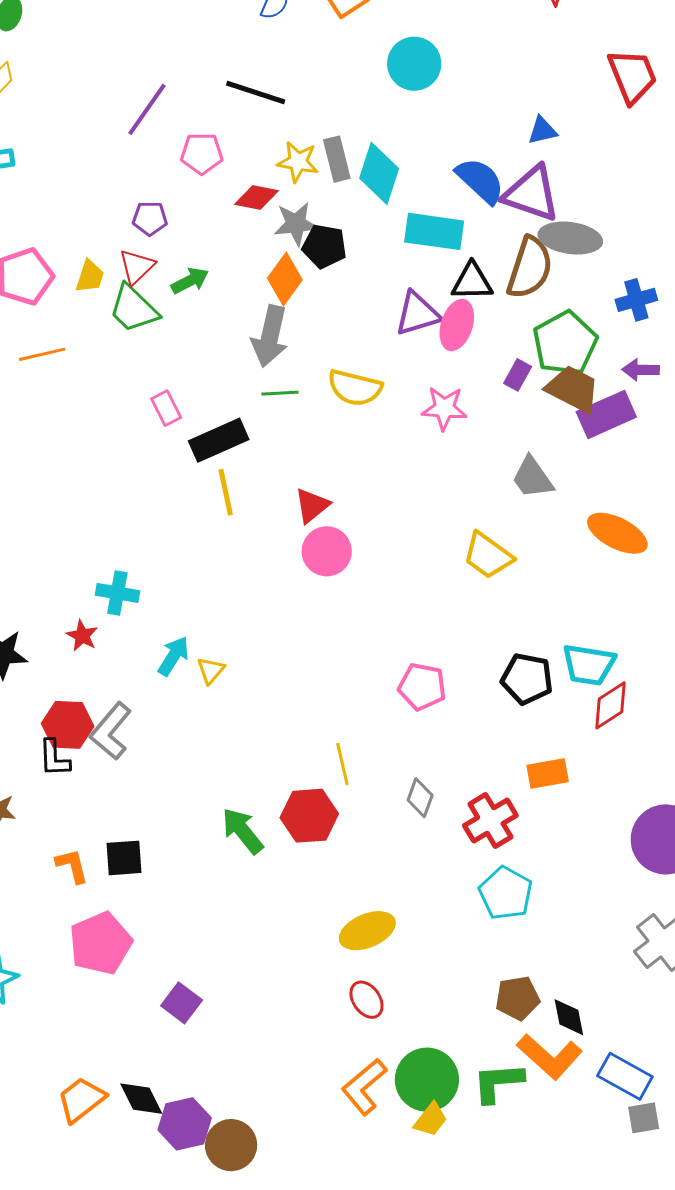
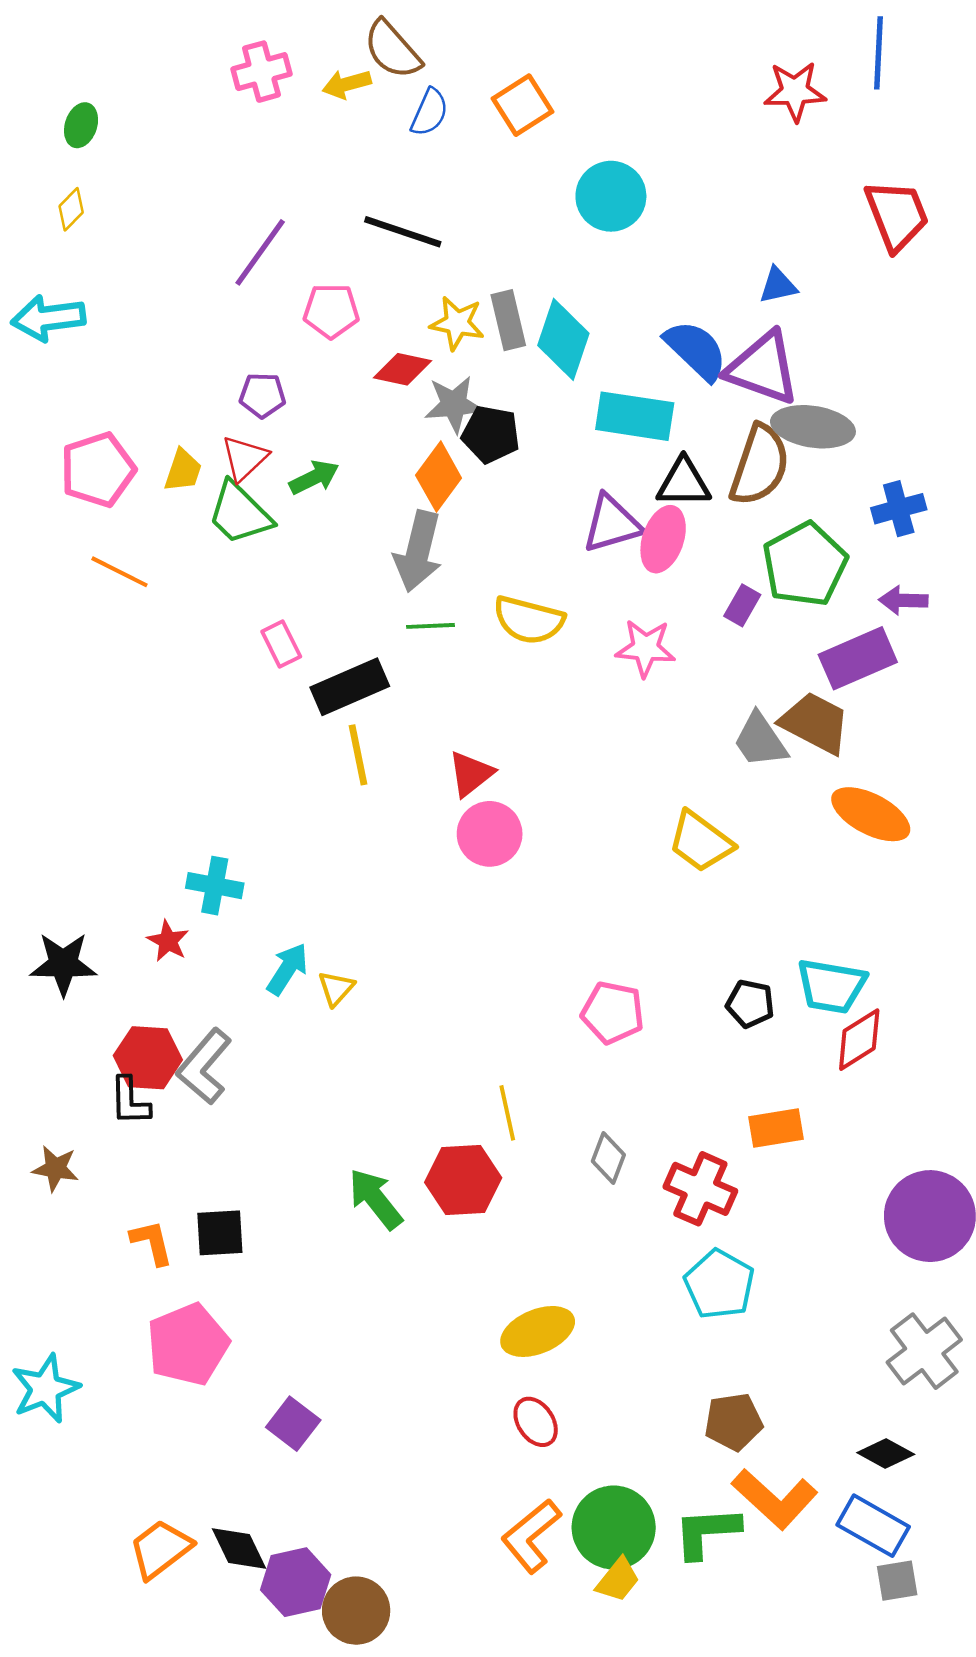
orange line: (42, 354) -> (120, 572), turned 39
brown trapezoid: (573, 389) -> (815, 723), moved
black pentagon: (527, 679) -> (750, 1004), size x0.7
red cross: (490, 821) -> (700, 1189), turned -36
black diamond: (569, 1017) -> (886, 1454), moved, turned -51

